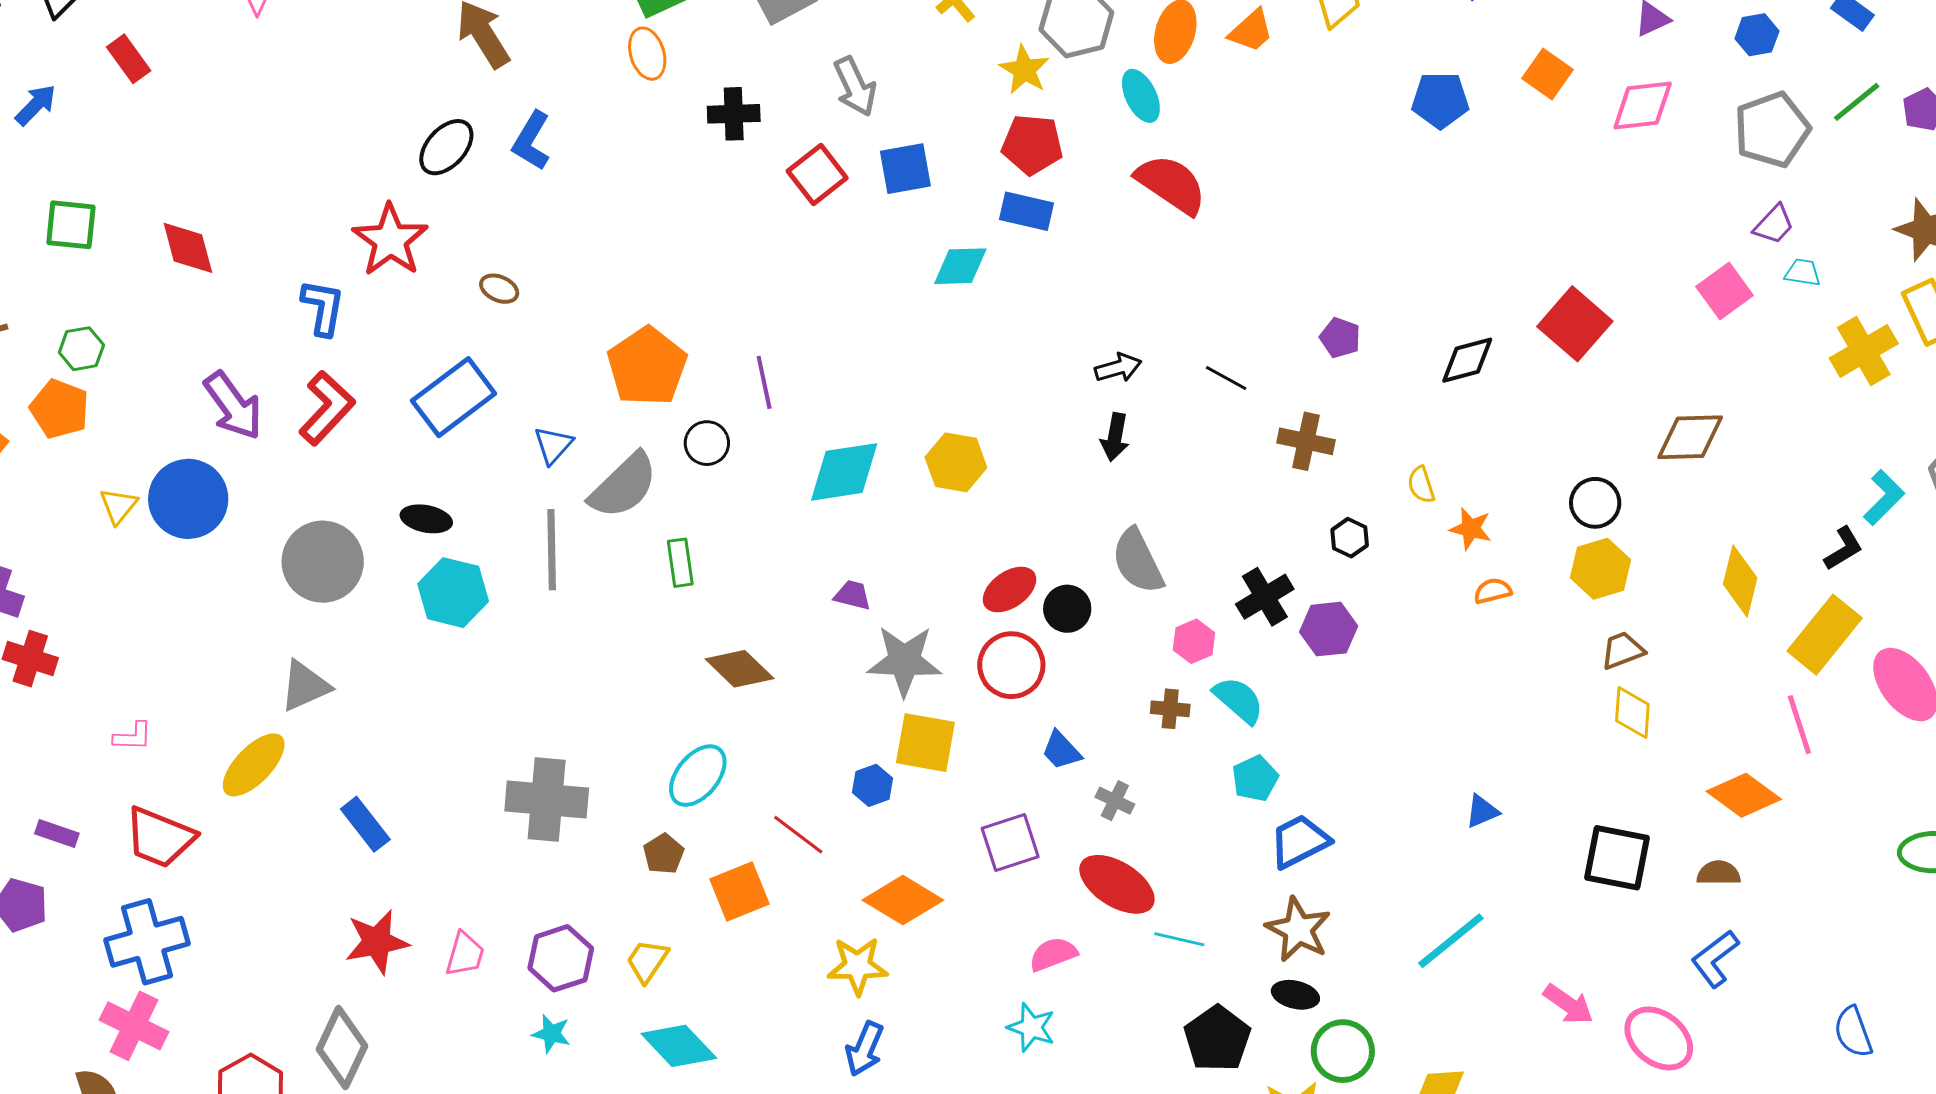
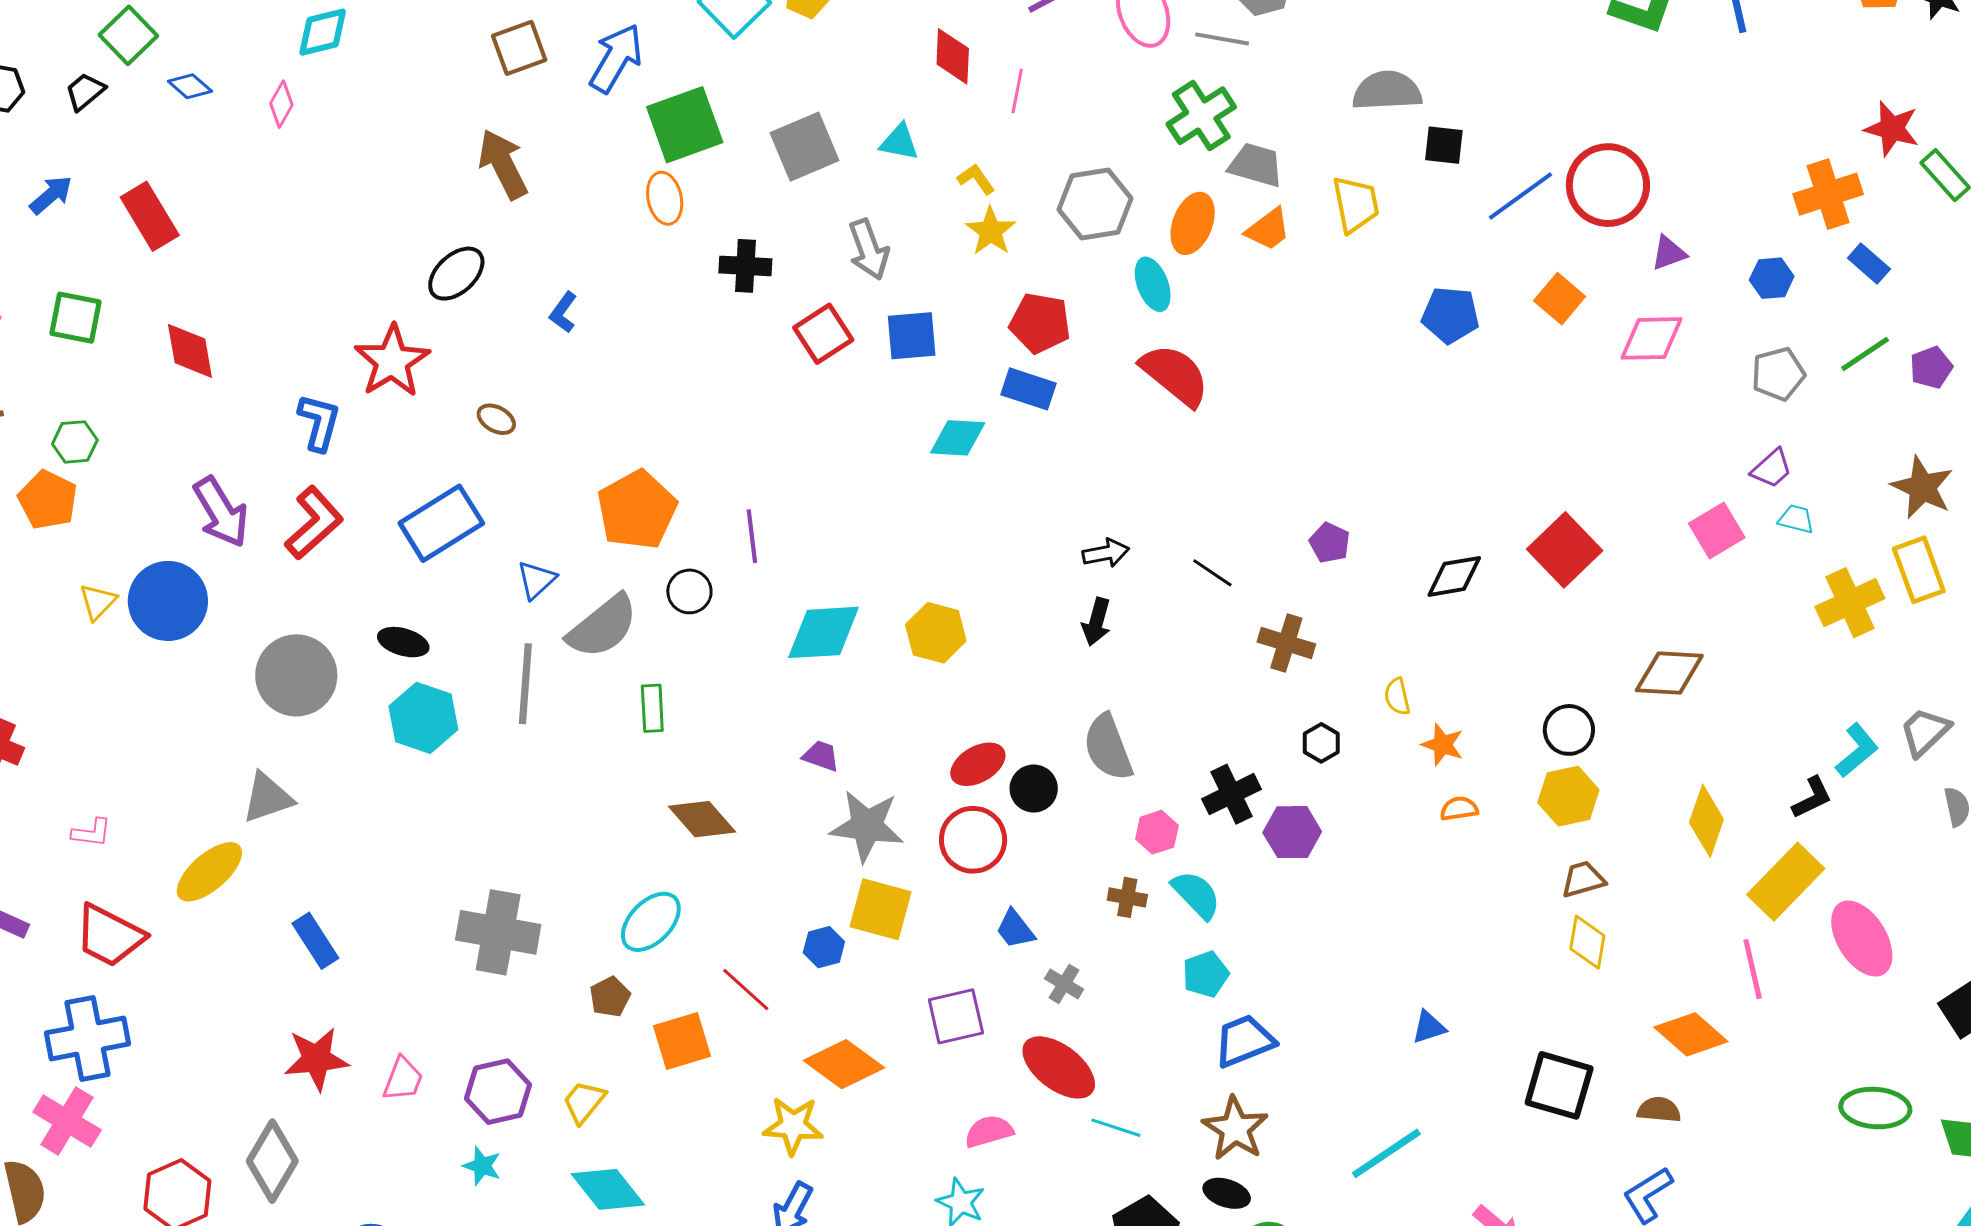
red rectangle: (129, 59) -> (150, 216), moved, size x1.4
yellow star: (1024, 70) -> (991, 231), moved
gray pentagon: (1772, 130) -> (1778, 374), size x0.7
blue L-shape: (531, 141) -> (563, 312), moved, size x0.7

